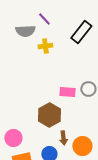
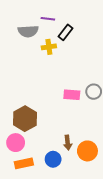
purple line: (44, 19) -> (48, 19), turned -40
black rectangle: (81, 32) -> (66, 32), moved, size x0.7
brown hexagon: (49, 115) -> (25, 119), moved

